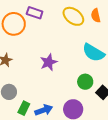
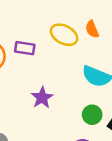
purple rectangle: (35, 13) -> (25, 48), moved

